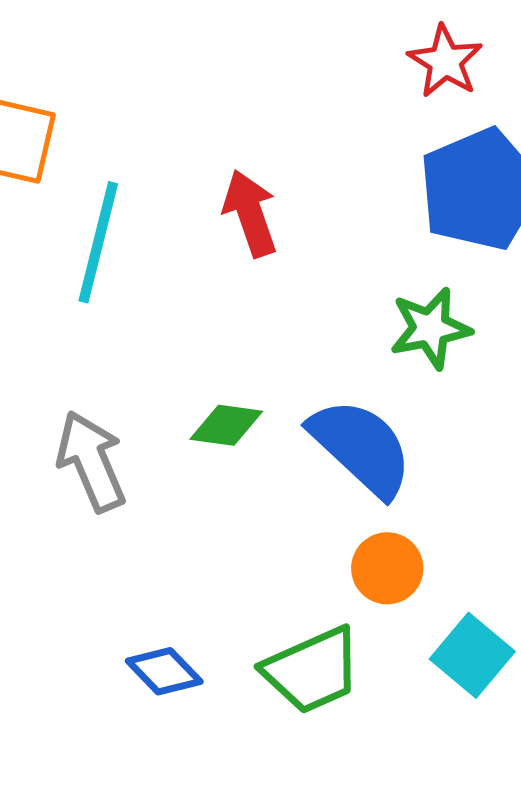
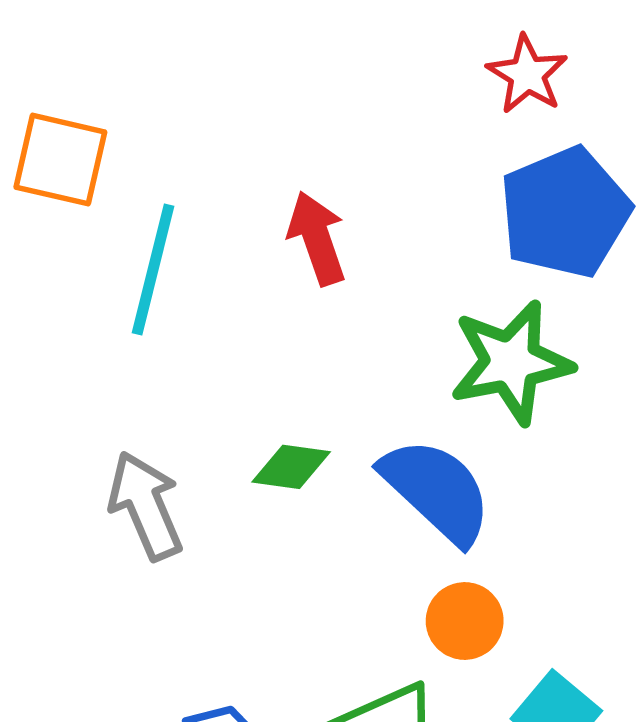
green star: (430, 328) -> (511, 362), size x1.4

